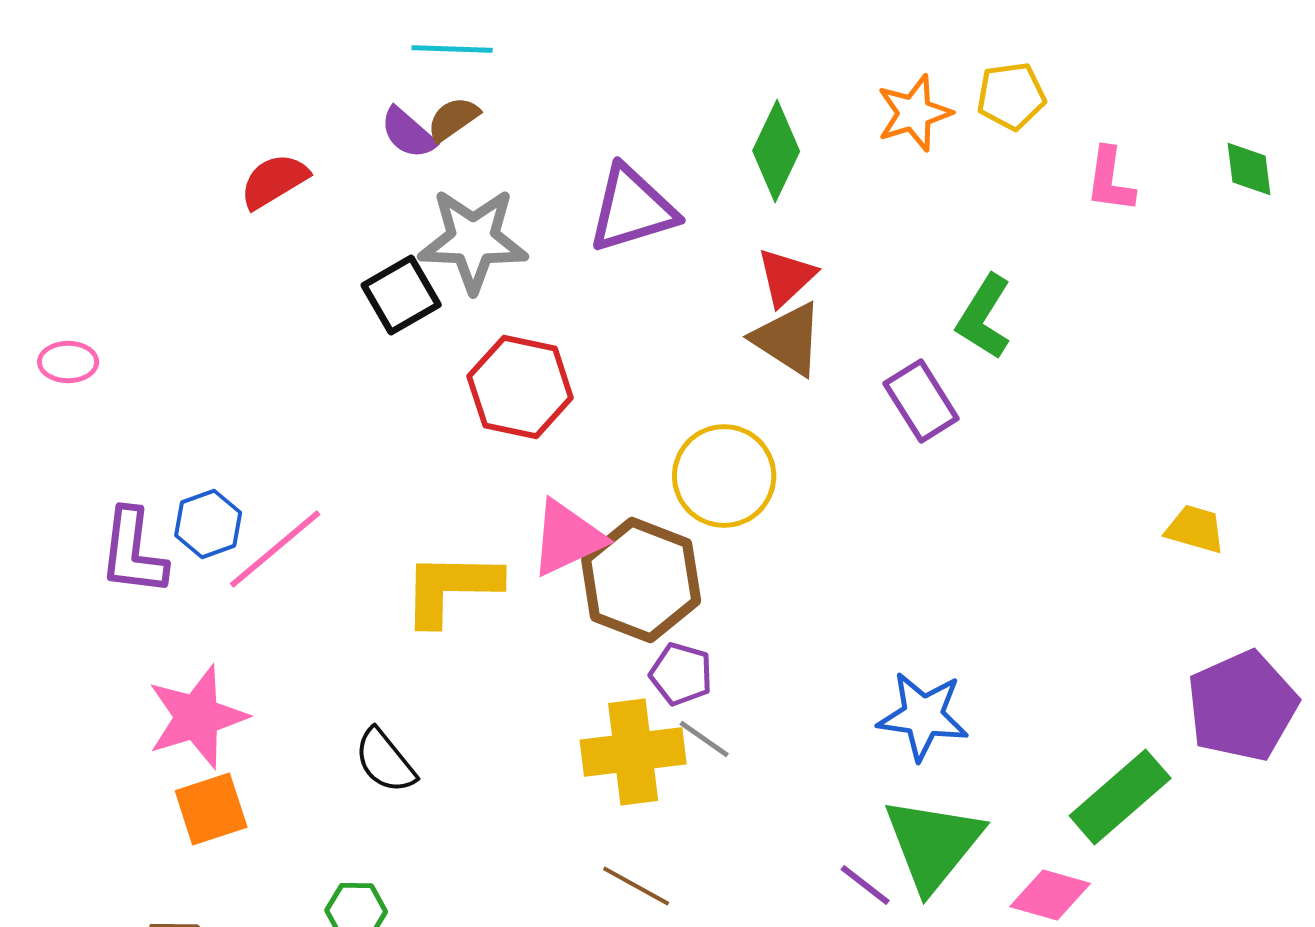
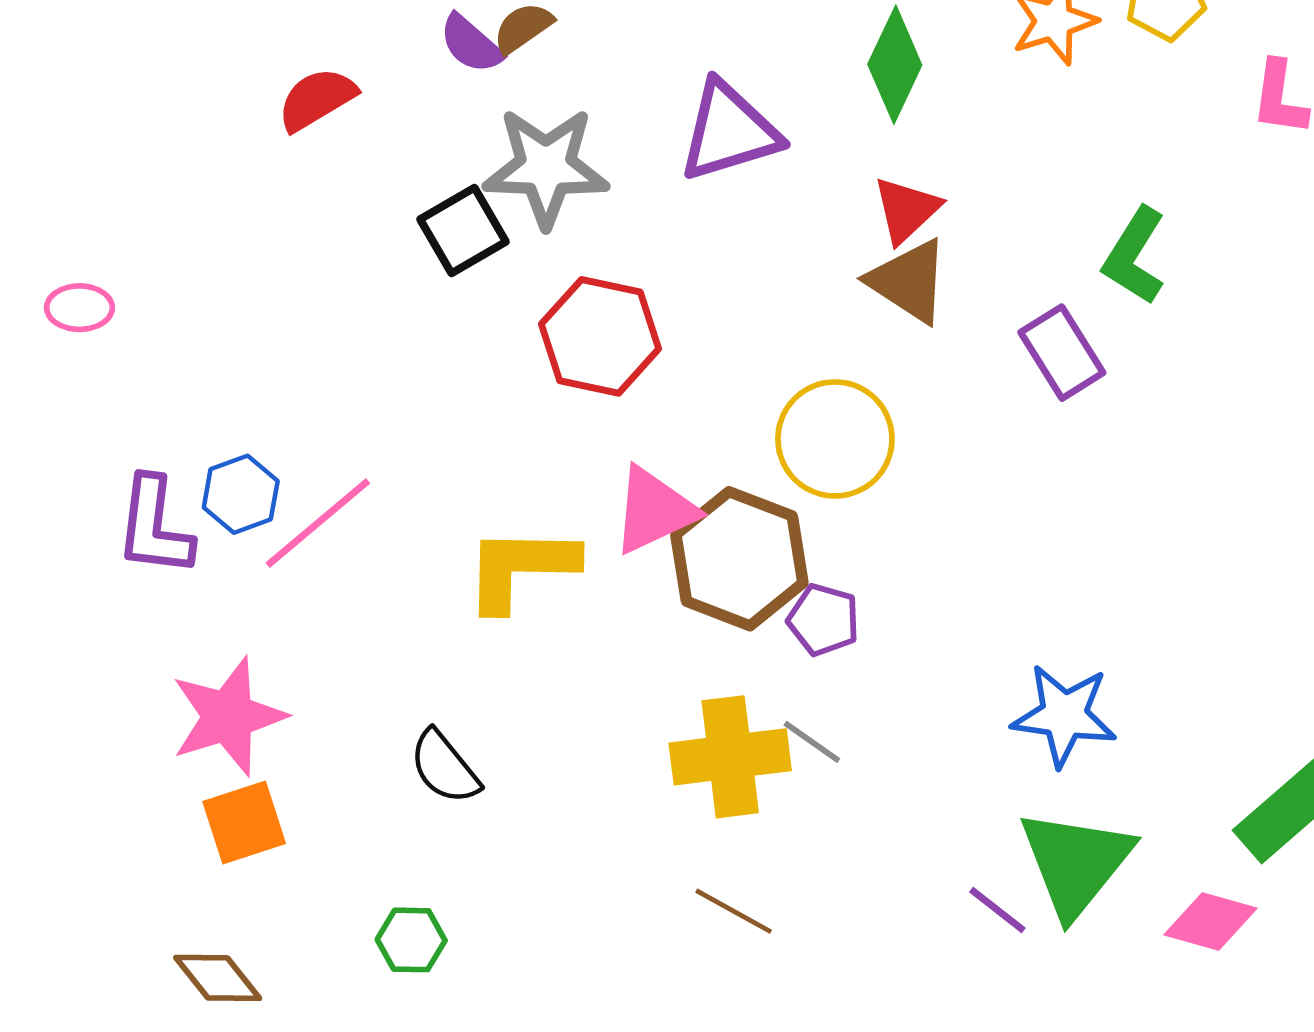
purple pentagon: (681, 674) -> (823, 620), moved

